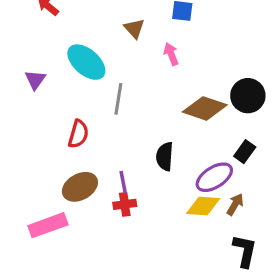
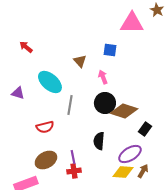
purple triangle: (35, 80) -> (18, 93), turned -48
black circle: (248, 96) -> (105, 103), moved
red semicircle: (78, 134) -> (45, 127), turned 60
black rectangle: (245, 152) -> (145, 129), moved

